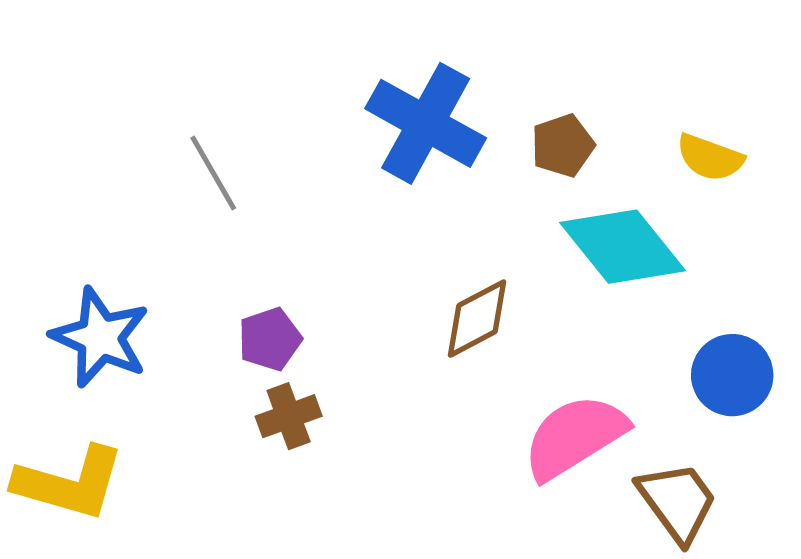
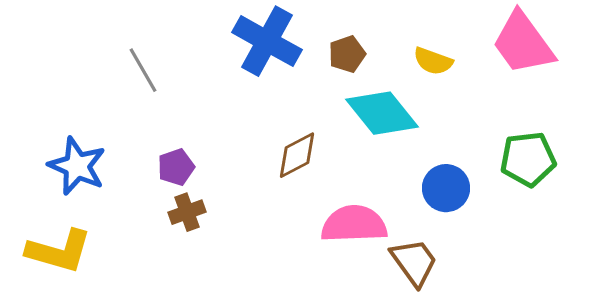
pink semicircle: (575, 437) -> (354, 224), turned 30

